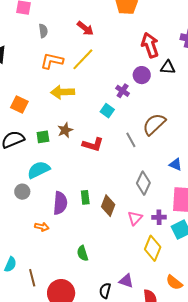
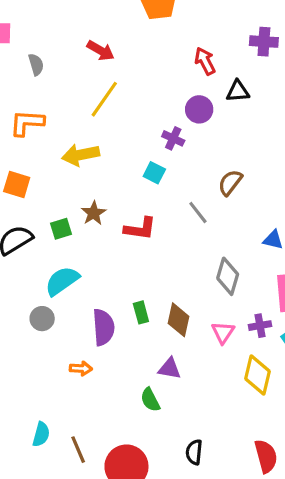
red arrow: (150, 45) -> (205, 61), size x0.7
orange L-shape: (52, 61) -> (27, 123), moved
brown semicircle: (154, 124) -> (230, 183), size x0.7
purple triangle: (126, 281) -> (170, 369), moved

